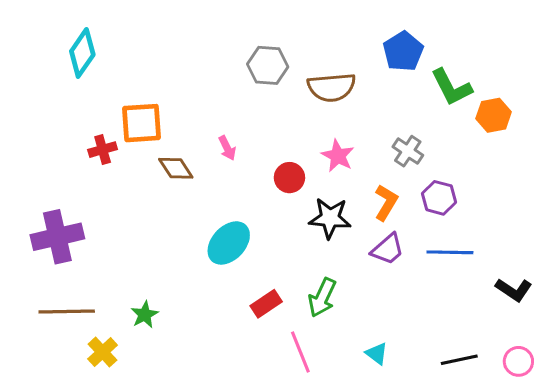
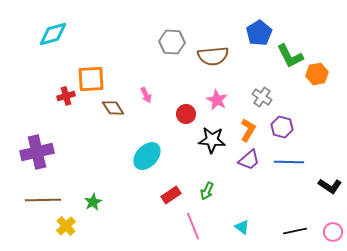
cyan diamond: (82, 53) -> (53, 34), turned 40
green arrow: (322, 298) -> (207, 191), size x0.7

